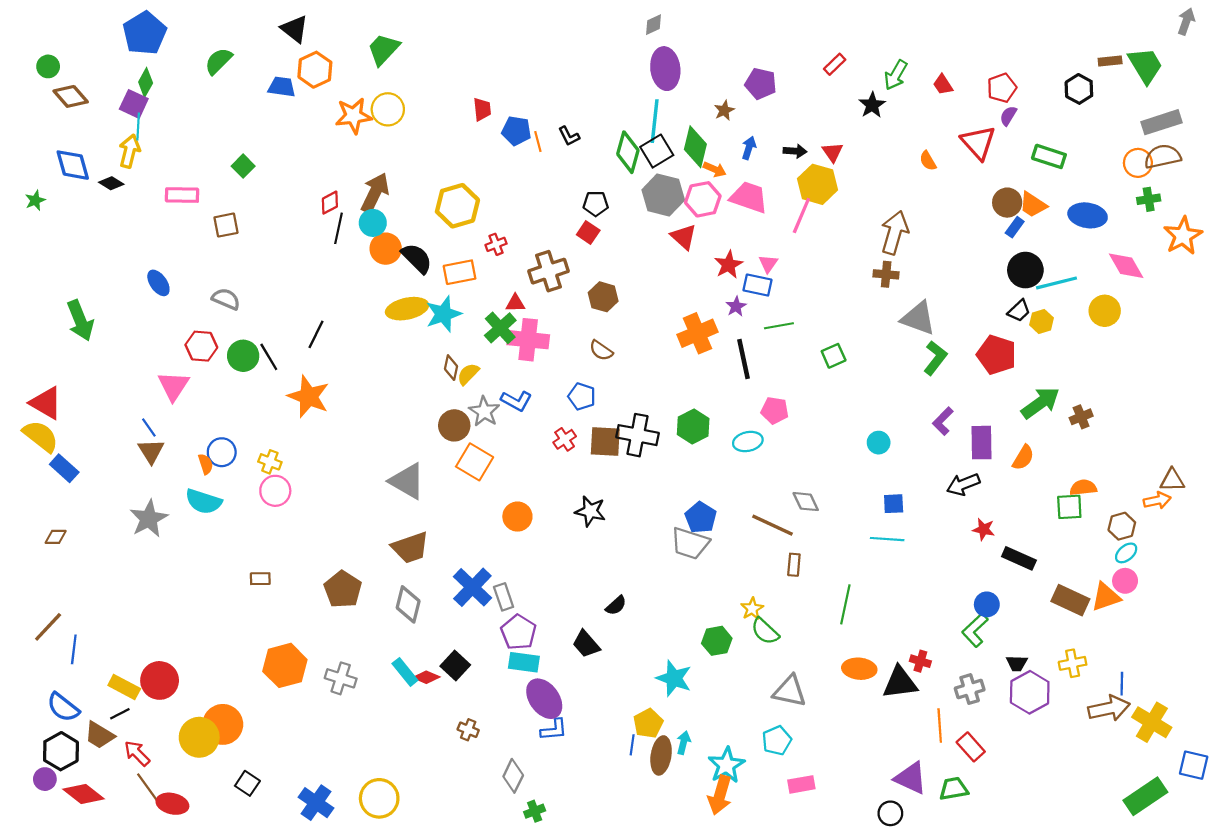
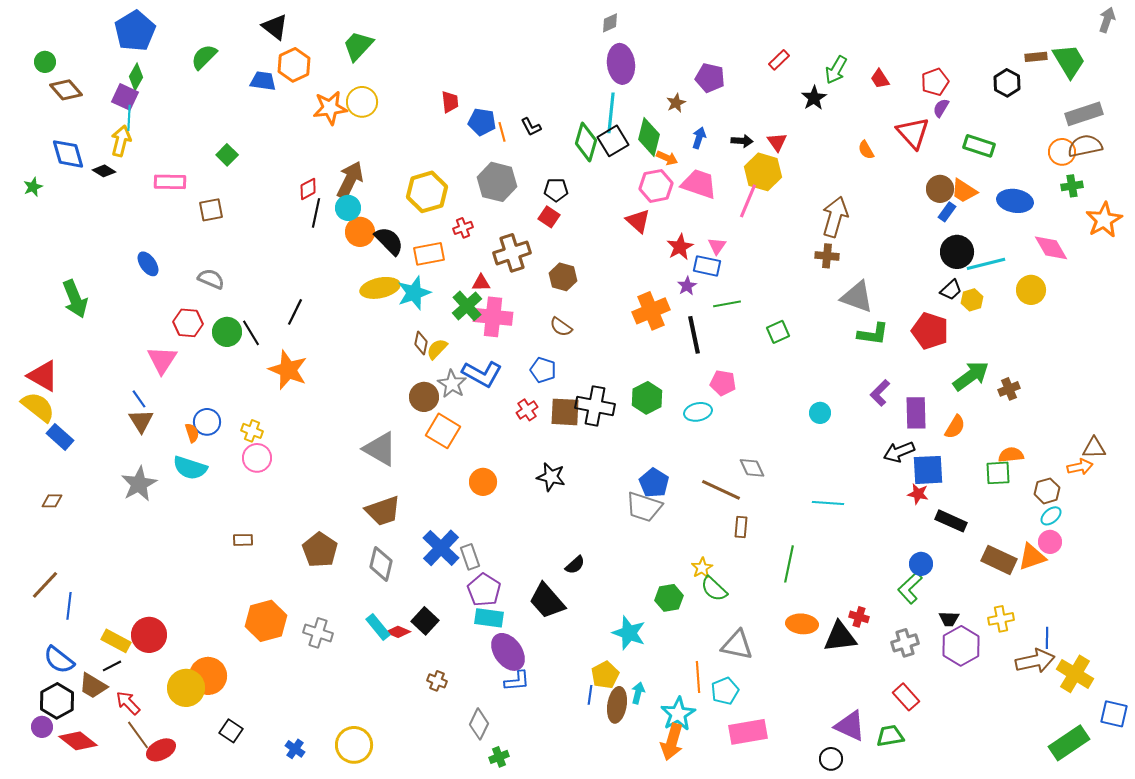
gray hexagon: (663, 195) -> (497, 182), moved
green L-shape: (935, 358) -> (873, 334), turned 60
blue L-shape: (516, 401) -> (482, 374), size x1.4
blue square: (894, 504) -> (928, 470), moved, size x1.6
black trapezoid: (586, 644) -> (547, 601), size x1.4
orange line: (940, 725) -> (698, 677), moved
pink rectangle: (801, 784) -> (748, 732), size x1.5
blue cross: (316, 803) -> (295, 749), size x0.6
red ellipse: (172, 804) -> (161, 750), turned -40

